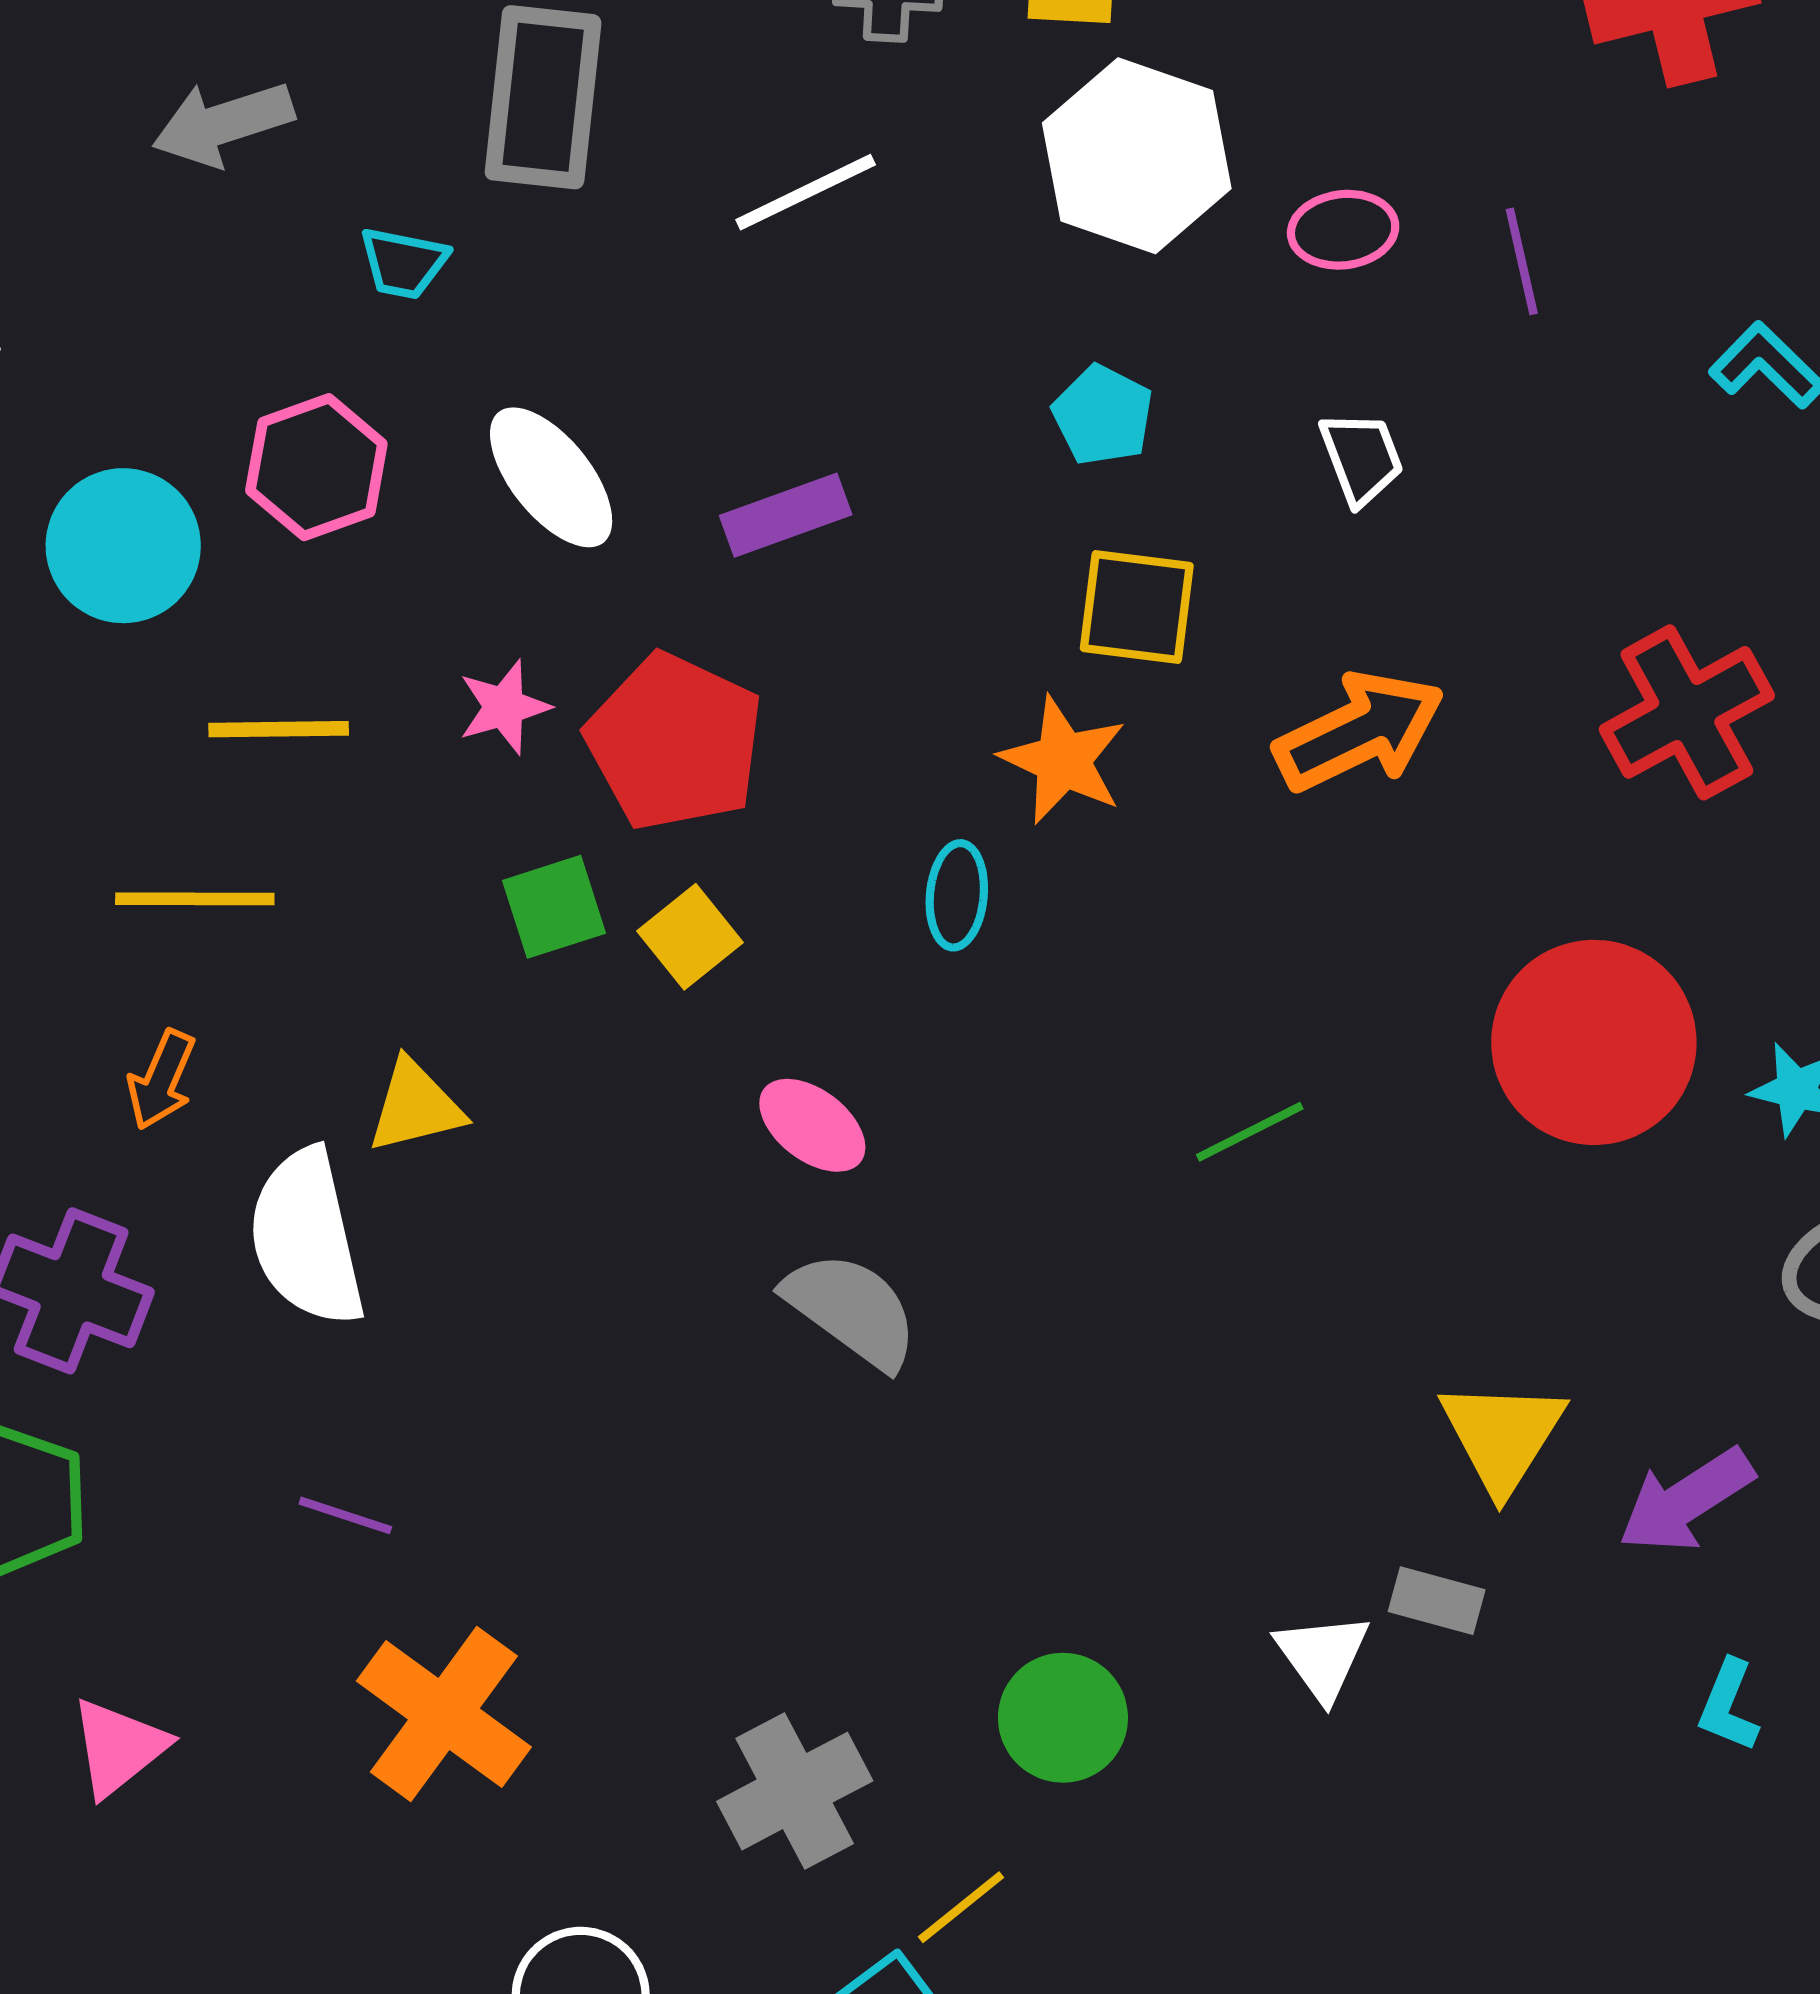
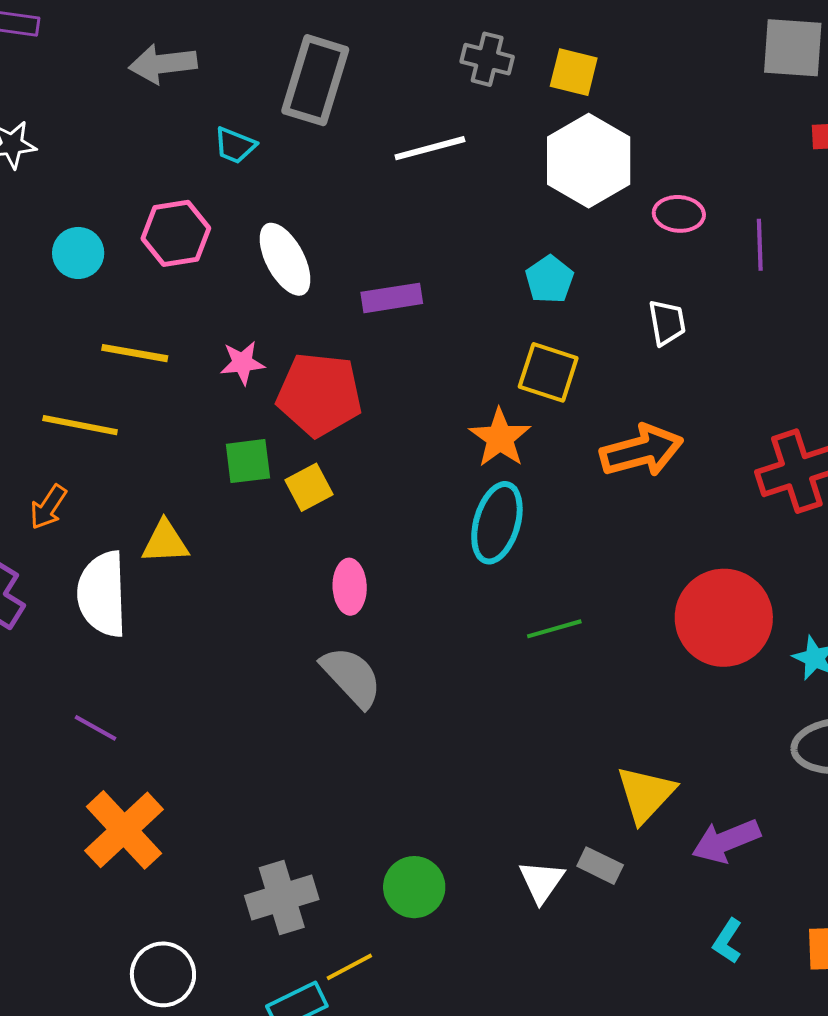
cyan circle: (123, 546) -> (78, 253), size x0.7
red pentagon: (675, 742) -> (319, 394), turned -30
cyan ellipse: (957, 895) -> (497, 523), moved, size x1.6
pink ellipse: (812, 1125) -> (350, 587), turned 40

